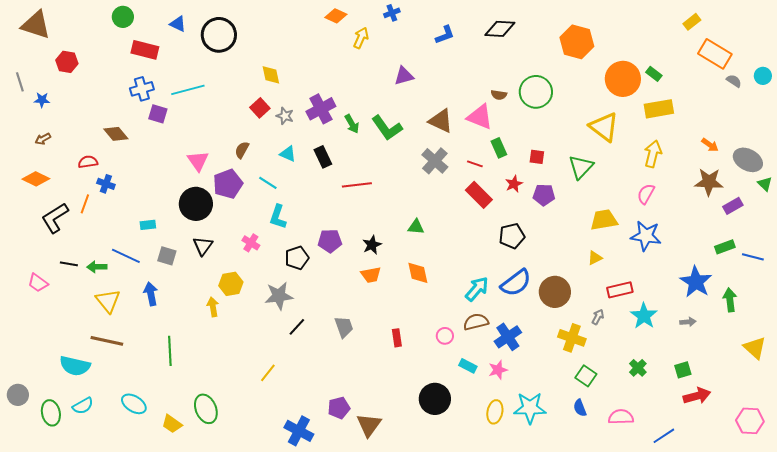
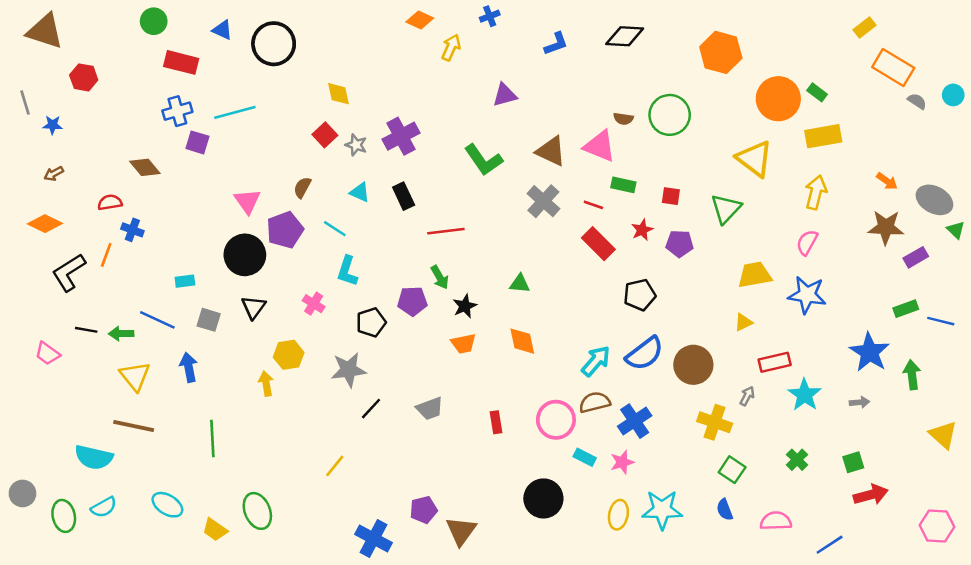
green arrow: (352, 124) -> (440, 277), moved
green rectangle: (499, 148) -> (623, 185), turned -54
gray trapezoid: (344, 327) -> (430, 409), turned 90
pink circle: (445, 336) -> (556, 420), size x1.8

